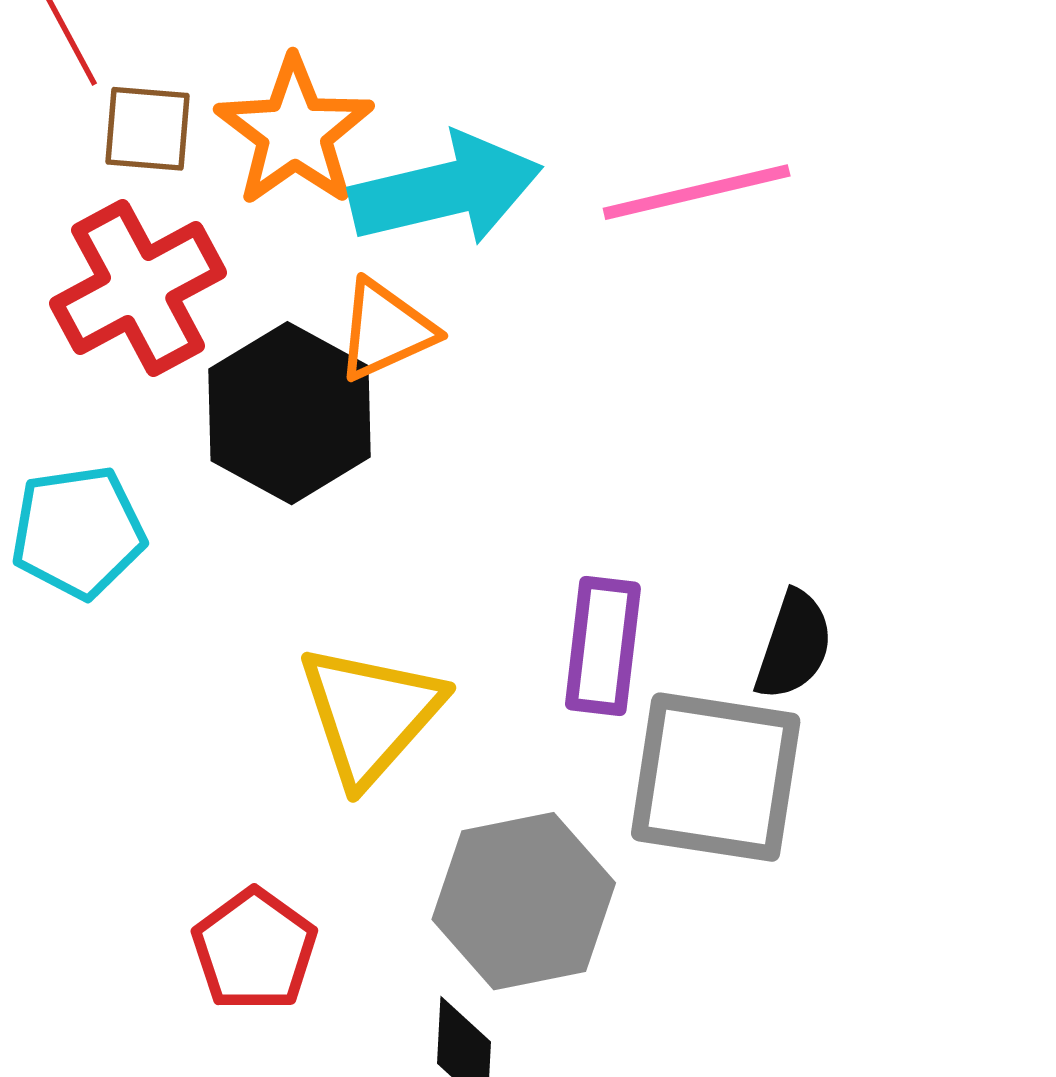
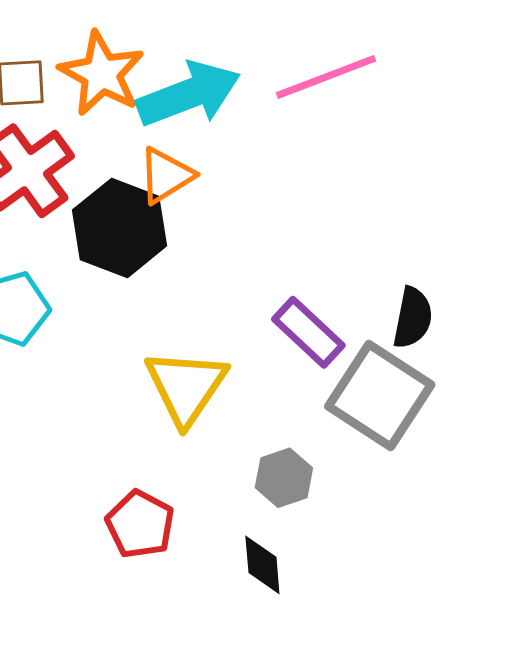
purple rectangle: (603, 646) -> (308, 332), turned -46
gray square: (716, 777) -> (380, 396), turned 32
gray hexagon: (524, 901) -> (284, 478), size x0.6

